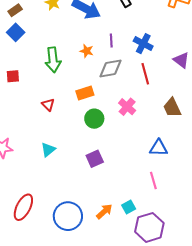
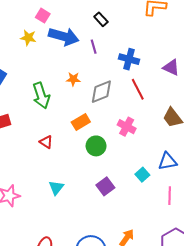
purple line: (111, 41) -> (94, 47), moved
pink line: (153, 181) -> (170, 196), turned 30
cyan square: (129, 207) -> (142, 175), moved

